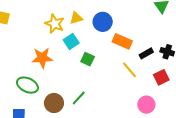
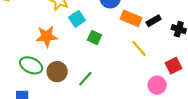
black rectangle: (146, 53) -> (154, 21), moved
red square: (161, 77) -> (173, 66), moved
brown circle: (54, 103) -> (57, 72), moved

